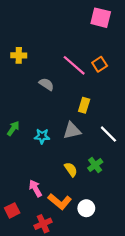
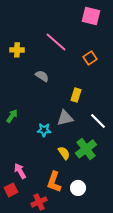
pink line: (74, 65) -> (56, 42), moved
cyan star: (42, 136) -> (44, 130), moved
green cross: (95, 165) -> (86, 149), size x1.5
pink arrow: (35, 188) -> (20, 171), moved
orange L-shape: (60, 202) -> (54, 182), turned 70

